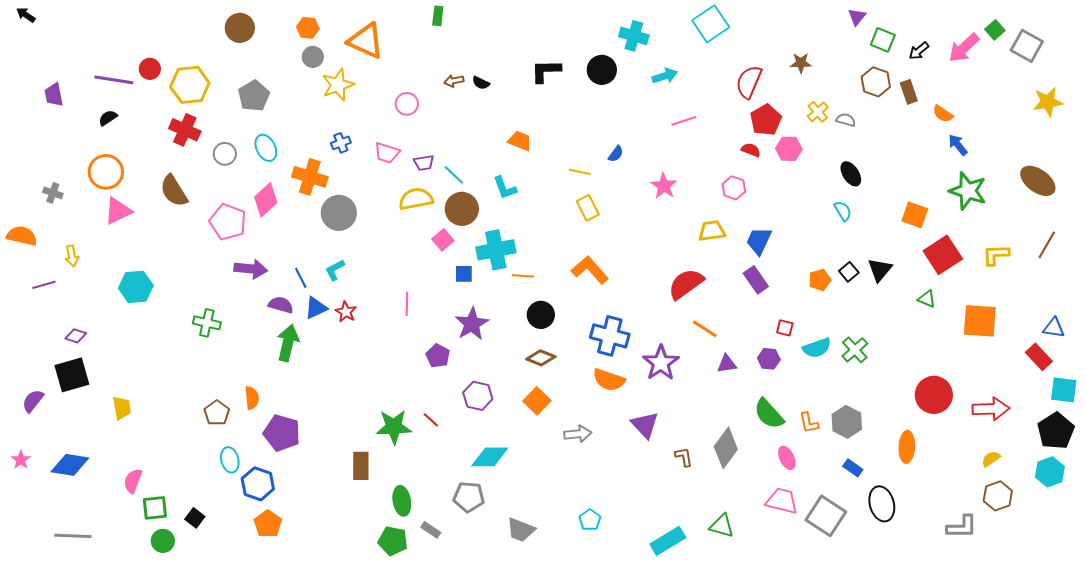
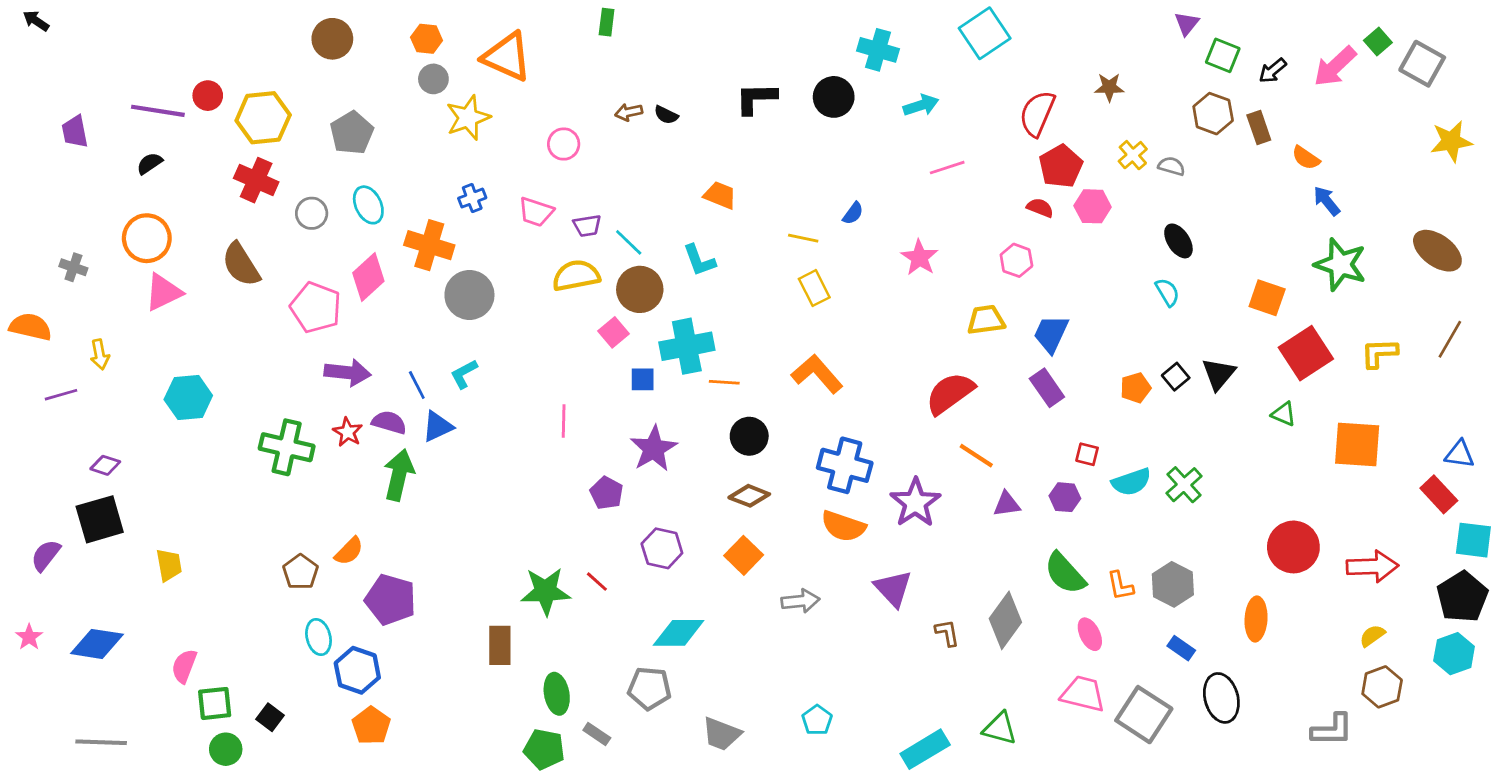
red star: (346, 312) -> (348, 432), moved
green cross: (207, 323) -> (287, 447), size x1.4
orange semicircle: (252, 398) -> (349, 551), turned 50

